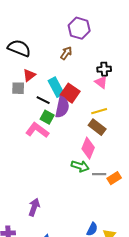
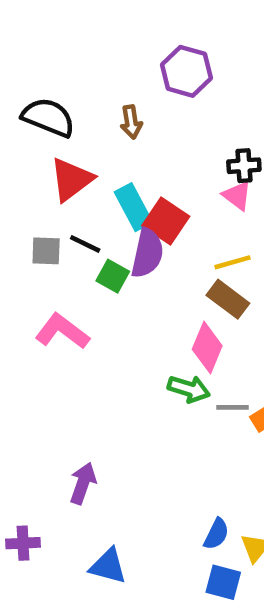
brown arrow: (66, 53) -> (131, 122), moved, turned 136
red triangle: (29, 75) -> (71, 180), size x1.5
gray square: (18, 88) -> (46, 251), moved
black line: (43, 100) -> (85, 244), moved
pink L-shape: (37, 130) -> (62, 331), moved

